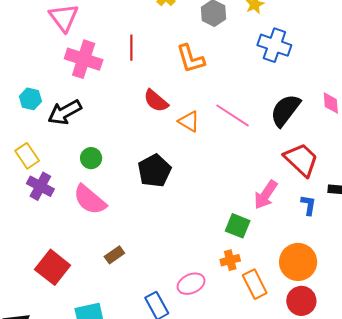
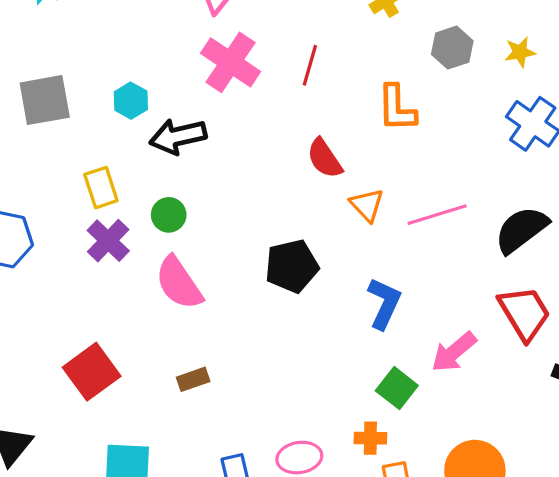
pink line: (233, 116) -> (437, 215), turned -66
green circle: (91, 158) -> (169, 215), moved
blue L-shape: (308, 205) -> (384, 303), moved, size x1.5

